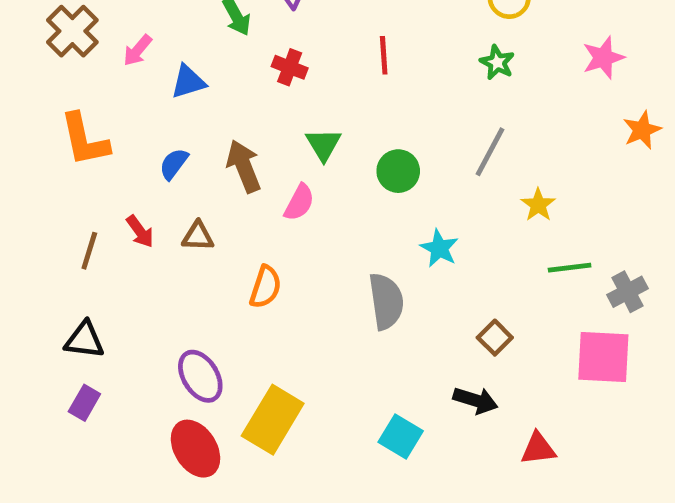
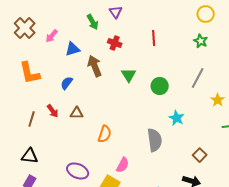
brown arrow: (244, 166) -> (95, 66), moved
pink semicircle: (299, 202) -> (123, 165), moved
purple ellipse: (200, 376) -> (78, 171), turned -35

